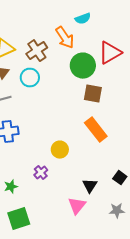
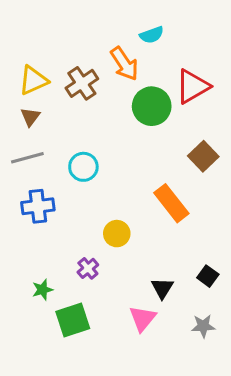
cyan circle: (30, 78) -> (83, 167), moved
brown square: (93, 94) -> (203, 156), moved, turned 36
green square: (19, 219) -> (73, 320), moved

